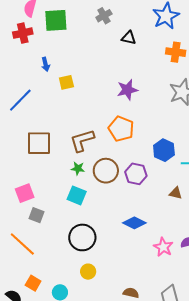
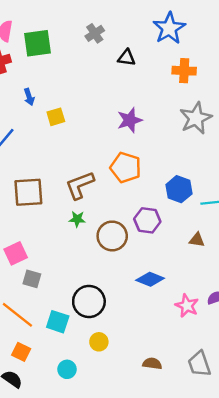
brown circle: (106, 171) -> (112, 236), moved
cyan square: (77, 195) -> (58, 322), moved
orange square: (33, 283) -> (21, 352), moved

